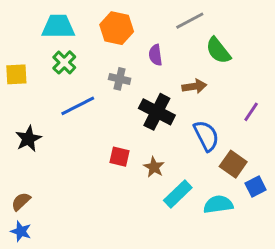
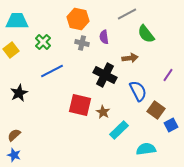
cyan trapezoid: (58, 27) -> (17, 21), moved
yellow square: (16, 74) -> (11, 50), turned -35
gray cross: (120, 79) -> (82, 43), moved
red square: (120, 157) -> (80, 105), size x1.6
cyan semicircle: (218, 204) -> (146, 149), moved

